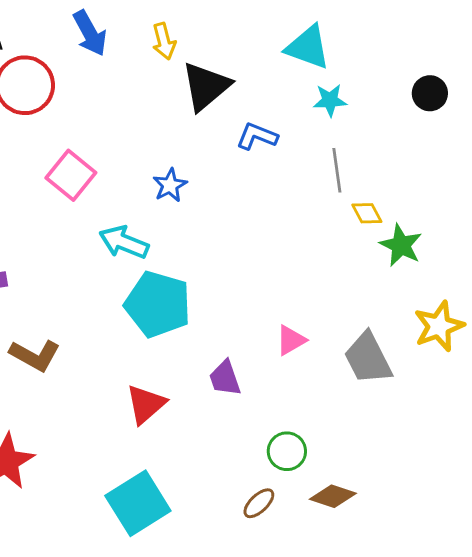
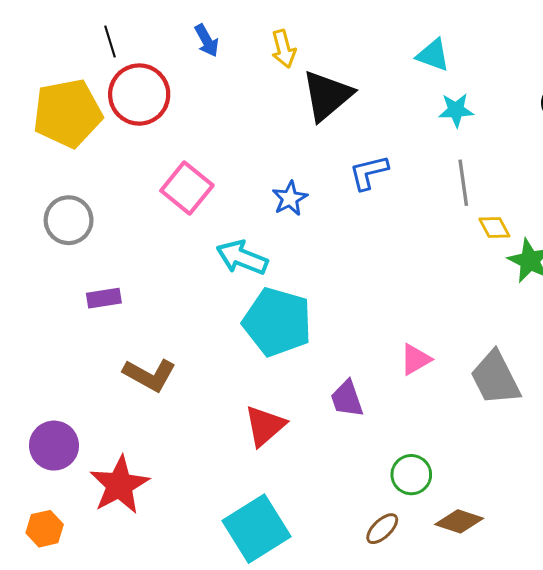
blue arrow: (90, 33) -> (207, 41), size x0.7
cyan triangle: (308, 47) -> (433, 55), size x0.7
blue L-shape: (257, 136) -> (369, 172), moved, turned -36

